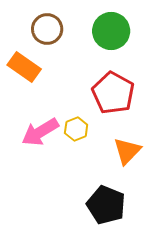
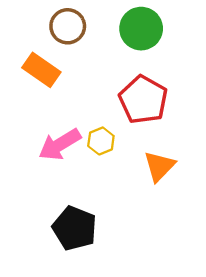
black pentagon: (106, 205) -> (75, 228), moved

